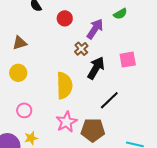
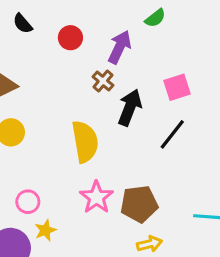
black line: (109, 100) -> (172, 134), moved
pink circle: (24, 110) -> (28, 202), moved

